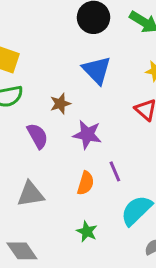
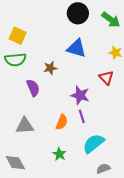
blue triangle: (97, 70) -> (76, 48), turned -35
purple star: (87, 135) -> (80, 95), moved

